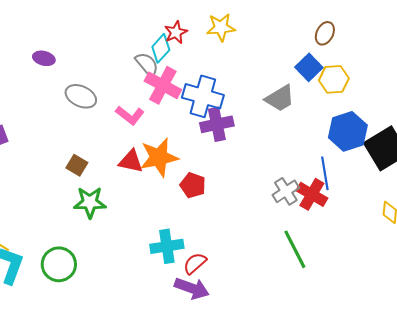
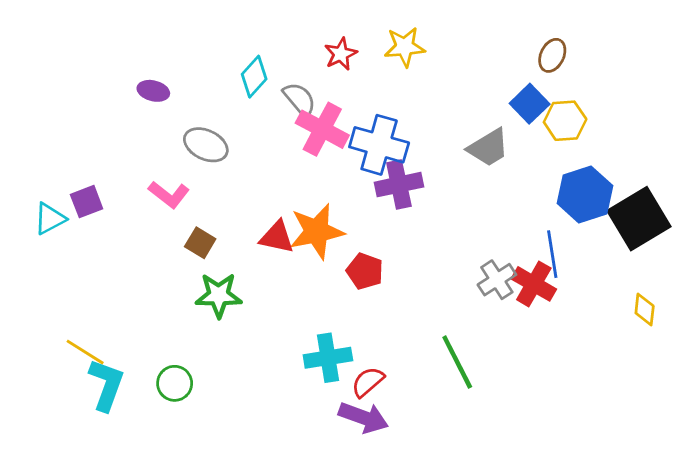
cyan diamond: (161, 48) -> (254, 77), moved
pink L-shape: (130, 115) -> (169, 194), moved
green line: (295, 249) -> (457, 362), moved
green circle: (59, 264) -> (175, 383), size x0.7

